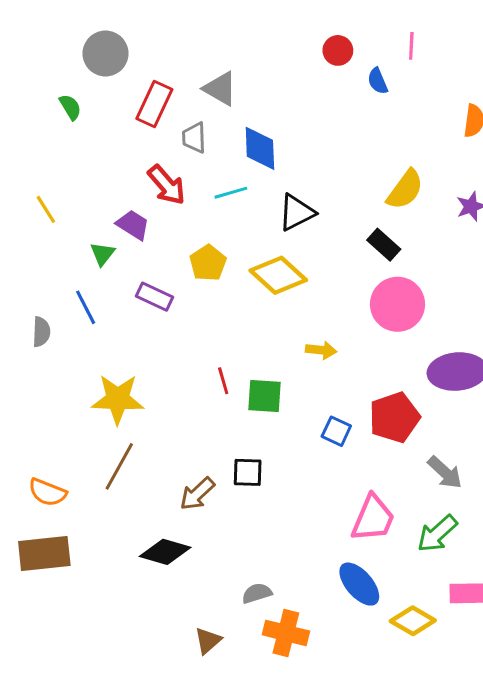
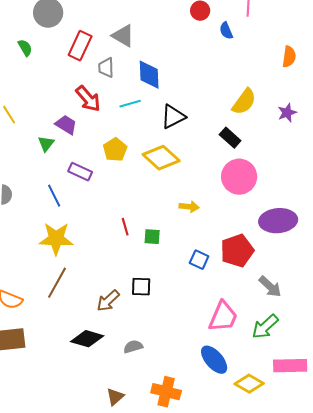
blue line: (86, 307) -> (54, 196), moved
green square: (264, 396) -> (152, 237), size x0.7
gray semicircle: (257, 593) -> (133, 347), moved

